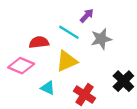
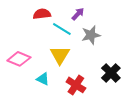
red semicircle: (39, 42) -> (42, 14), moved
yellow triangle: (67, 61) -> (60, 55), turned -35

